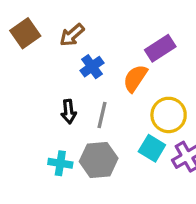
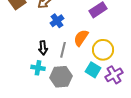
orange semicircle: (135, 78) -> (81, 38), moved
cyan cross: (60, 163) -> (38, 68), moved

